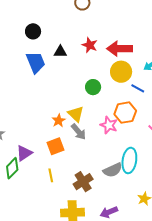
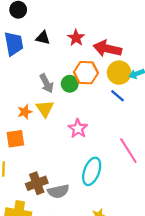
yellow circle: (121, 72) -> (119, 73), moved
orange hexagon: (125, 113) -> (86, 73), moved
gray arrow: (79, 132) -> (47, 83), moved
gray semicircle: (113, 170) -> (58, 191), moved

